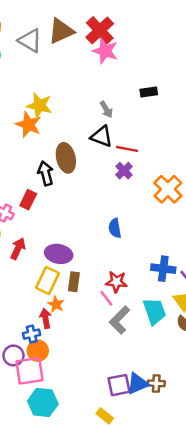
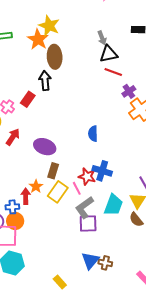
black triangle: (101, 136) -> (109, 54), moved, turned -42
brown ellipse: (66, 158) -> (55, 57), moved
purple cross: (124, 171) -> (129, 91), moved
blue cross: (163, 269) -> (102, 171), moved
yellow rectangle: (48, 281) -> (58, 192), moved
cyan trapezoid: (154, 311) -> (113, 205), turned 30
blue triangle: (138, 384) -> (90, 261), turned -36
purple square: (119, 385) -> (88, 224), moved

